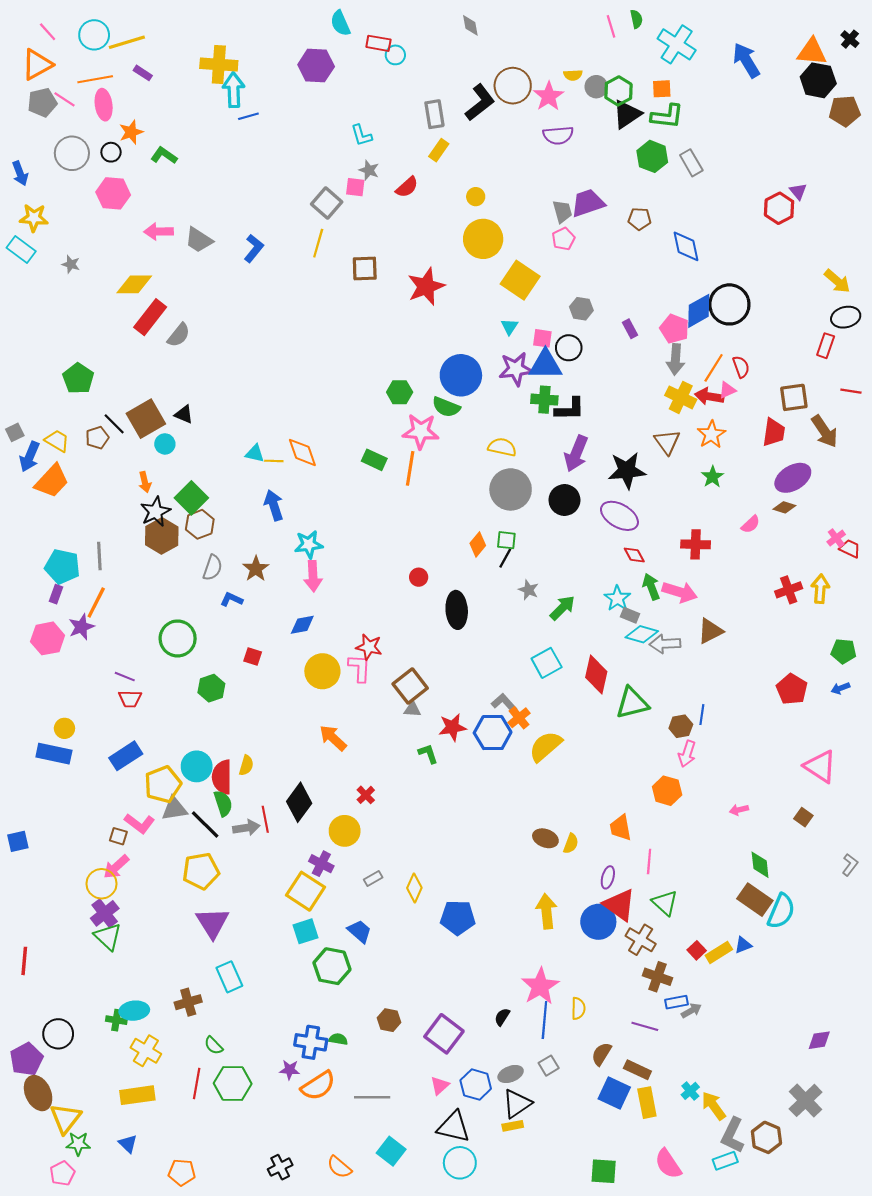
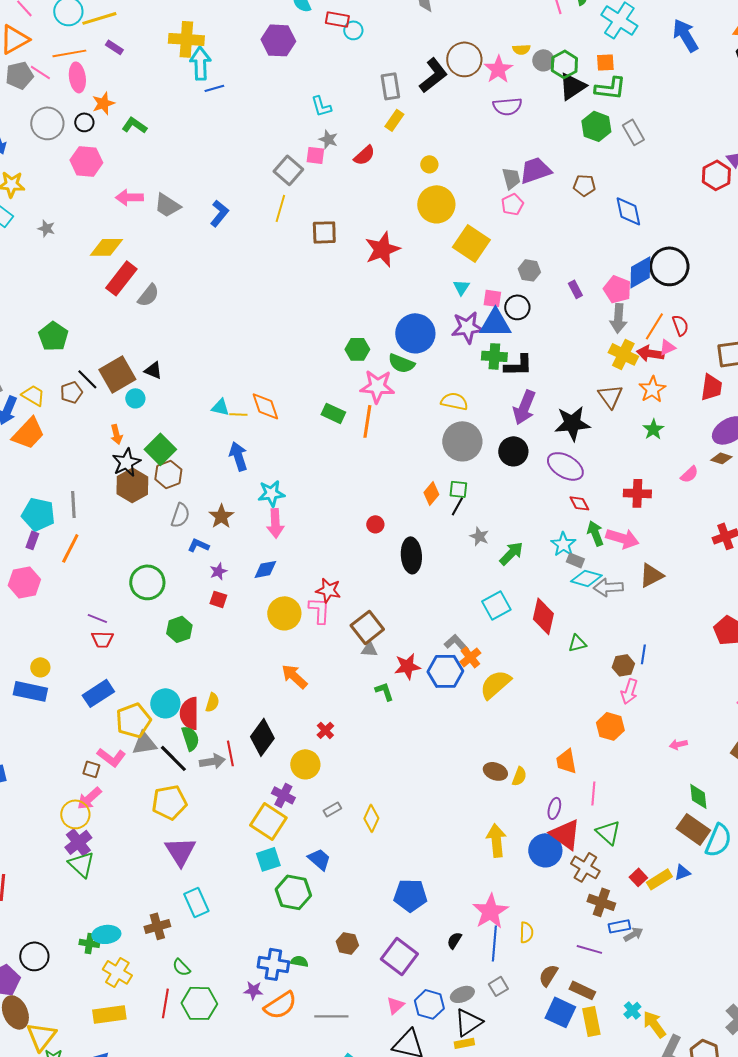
purple star: (81, 627) -> (218, 571), moved, size x0.7
green triangle: (632, 703) -> (577, 643), size x0.6
blue pentagon: (458, 918) -> (410, 895), moved

